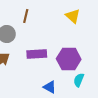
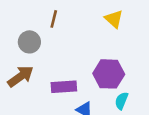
purple rectangle: (37, 54) -> (64, 87), moved

